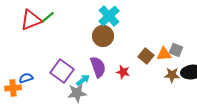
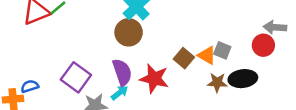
orange triangle: (164, 54) -> (207, 55), turned 35
red star: (123, 72) -> (154, 79), size x1.6
cyan arrow: (83, 80) -> (120, 93), moved

